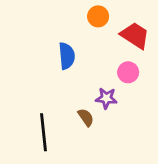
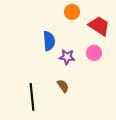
purple star: (106, 98) -> (67, 57), moved

